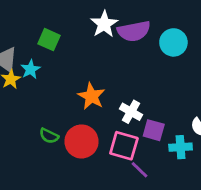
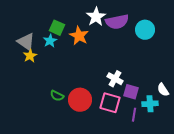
cyan star: (31, 69) -> (50, 41), moved
orange star: (91, 96) -> (79, 36), moved
purple line: (140, 170) -> (134, 115), moved, turned 56

